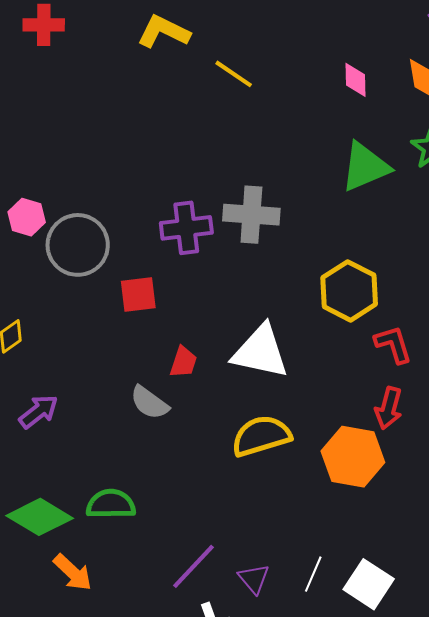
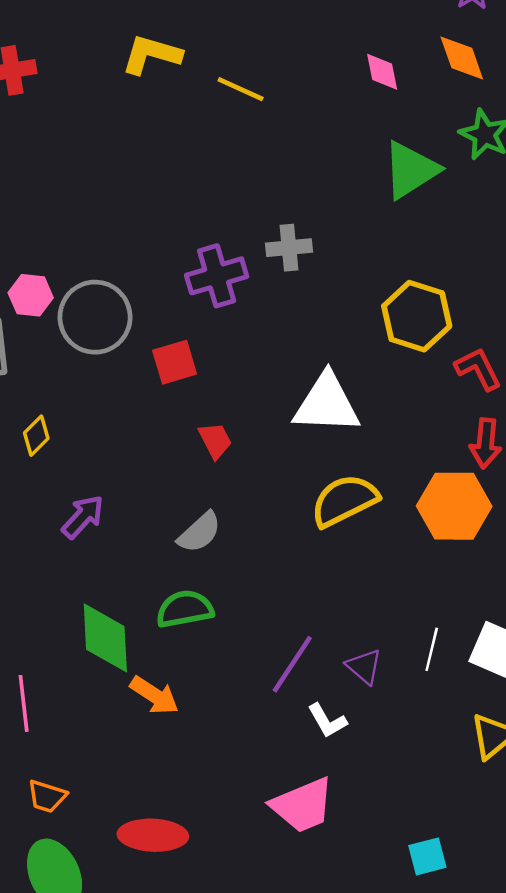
gray cross: (251, 215) -> (289, 248), size x0.7
red trapezoid: (183, 362) -> (215, 440), moved, turned -36
gray semicircle: (149, 403) -> (199, 532), moved, turned -69
green diamond: (40, 517) -> (105, 638), turned 66

